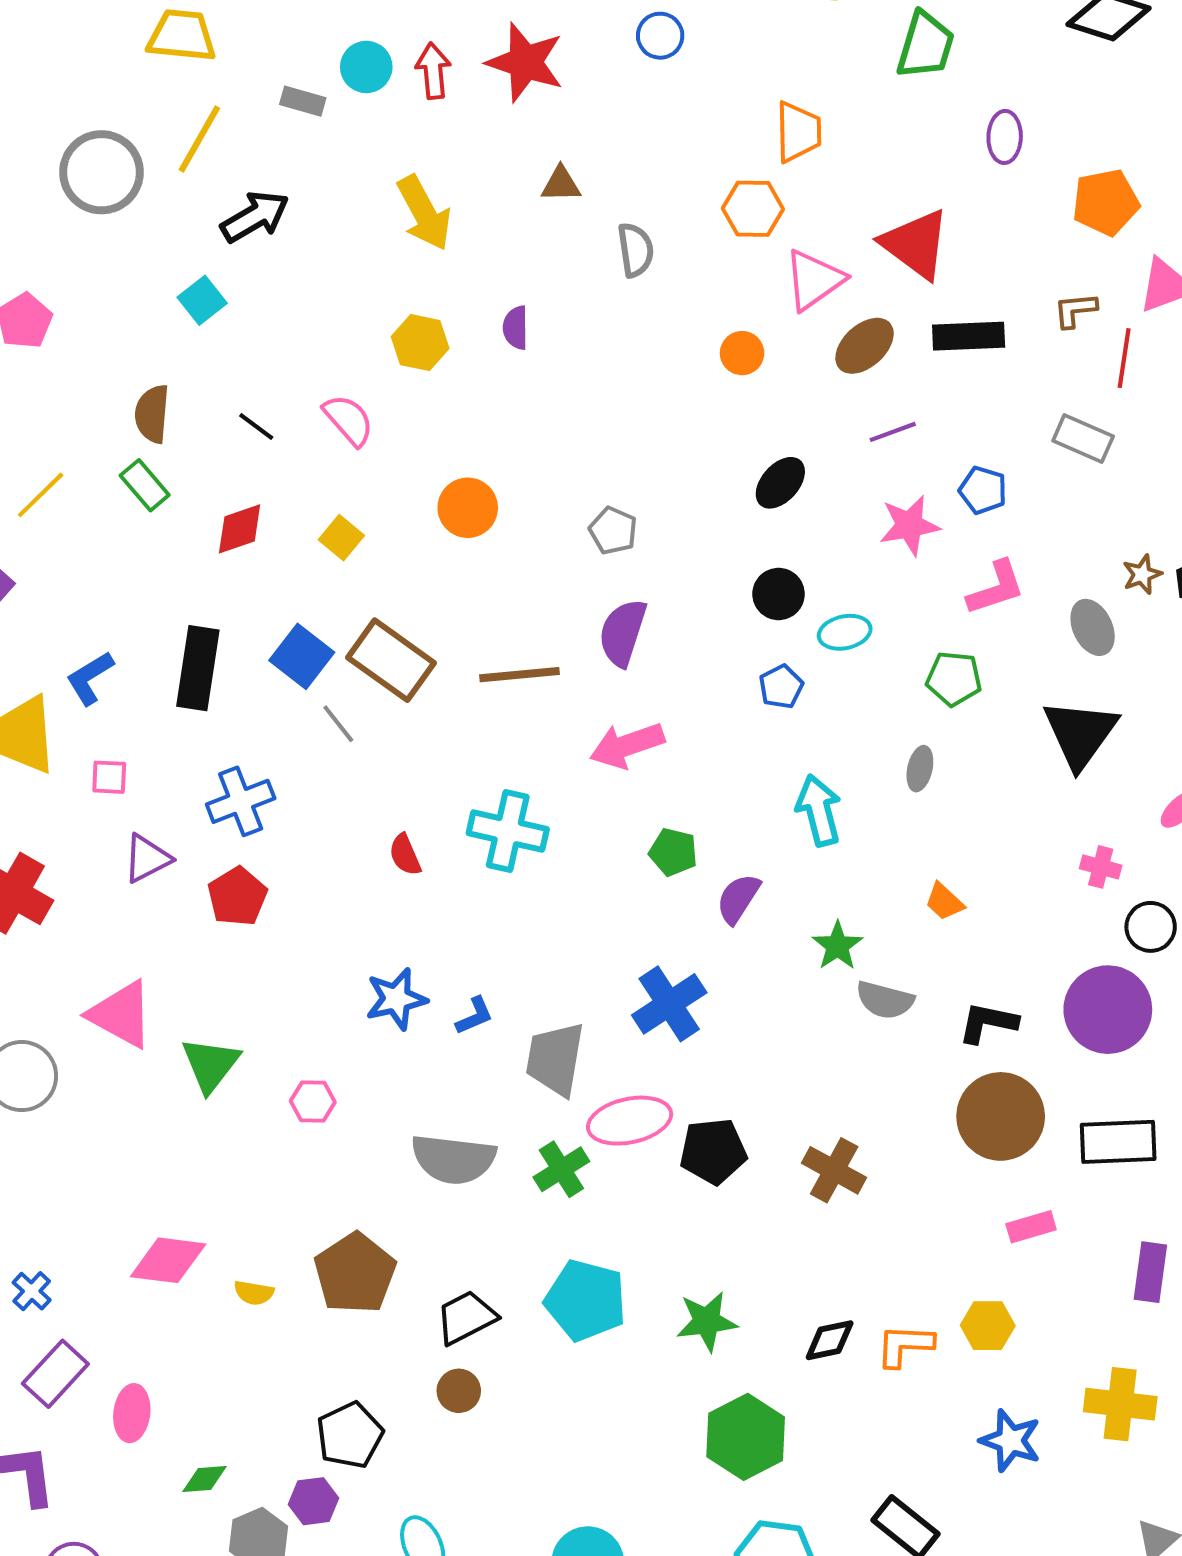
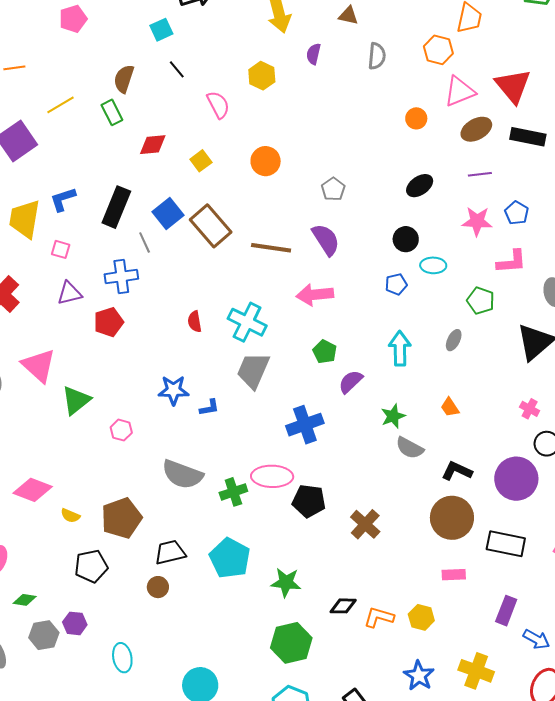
purple semicircle: (516, 328) -> (314, 54), moved
black line: (256, 426) -> (177, 69), moved
purple semicircle: (623, 633) -> (326, 240), turned 116
gray line: (338, 724) -> (145, 242), moved
gray trapezoid: (555, 1059) -> (253, 371), moved
black pentagon: (350, 1435) -> (91, 566), moved

